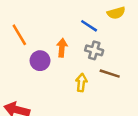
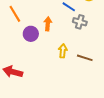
gray cross: (94, 50) -> (80, 22), moved
brown line: (110, 74) -> (85, 58), moved

